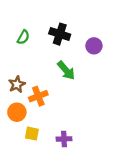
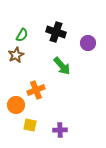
brown star: (17, 84) -> (16, 55), moved

